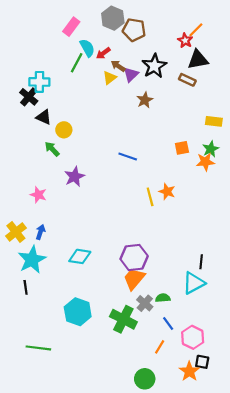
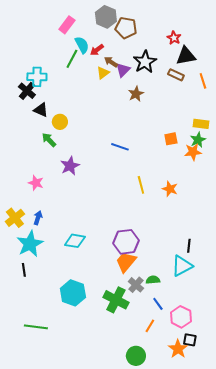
orange line: (196, 30) -> (203, 81), moved, turned -63
yellow rectangle: (214, 121) -> (201, 124), moved
orange star: (167, 192) -> (170, 189), moved

